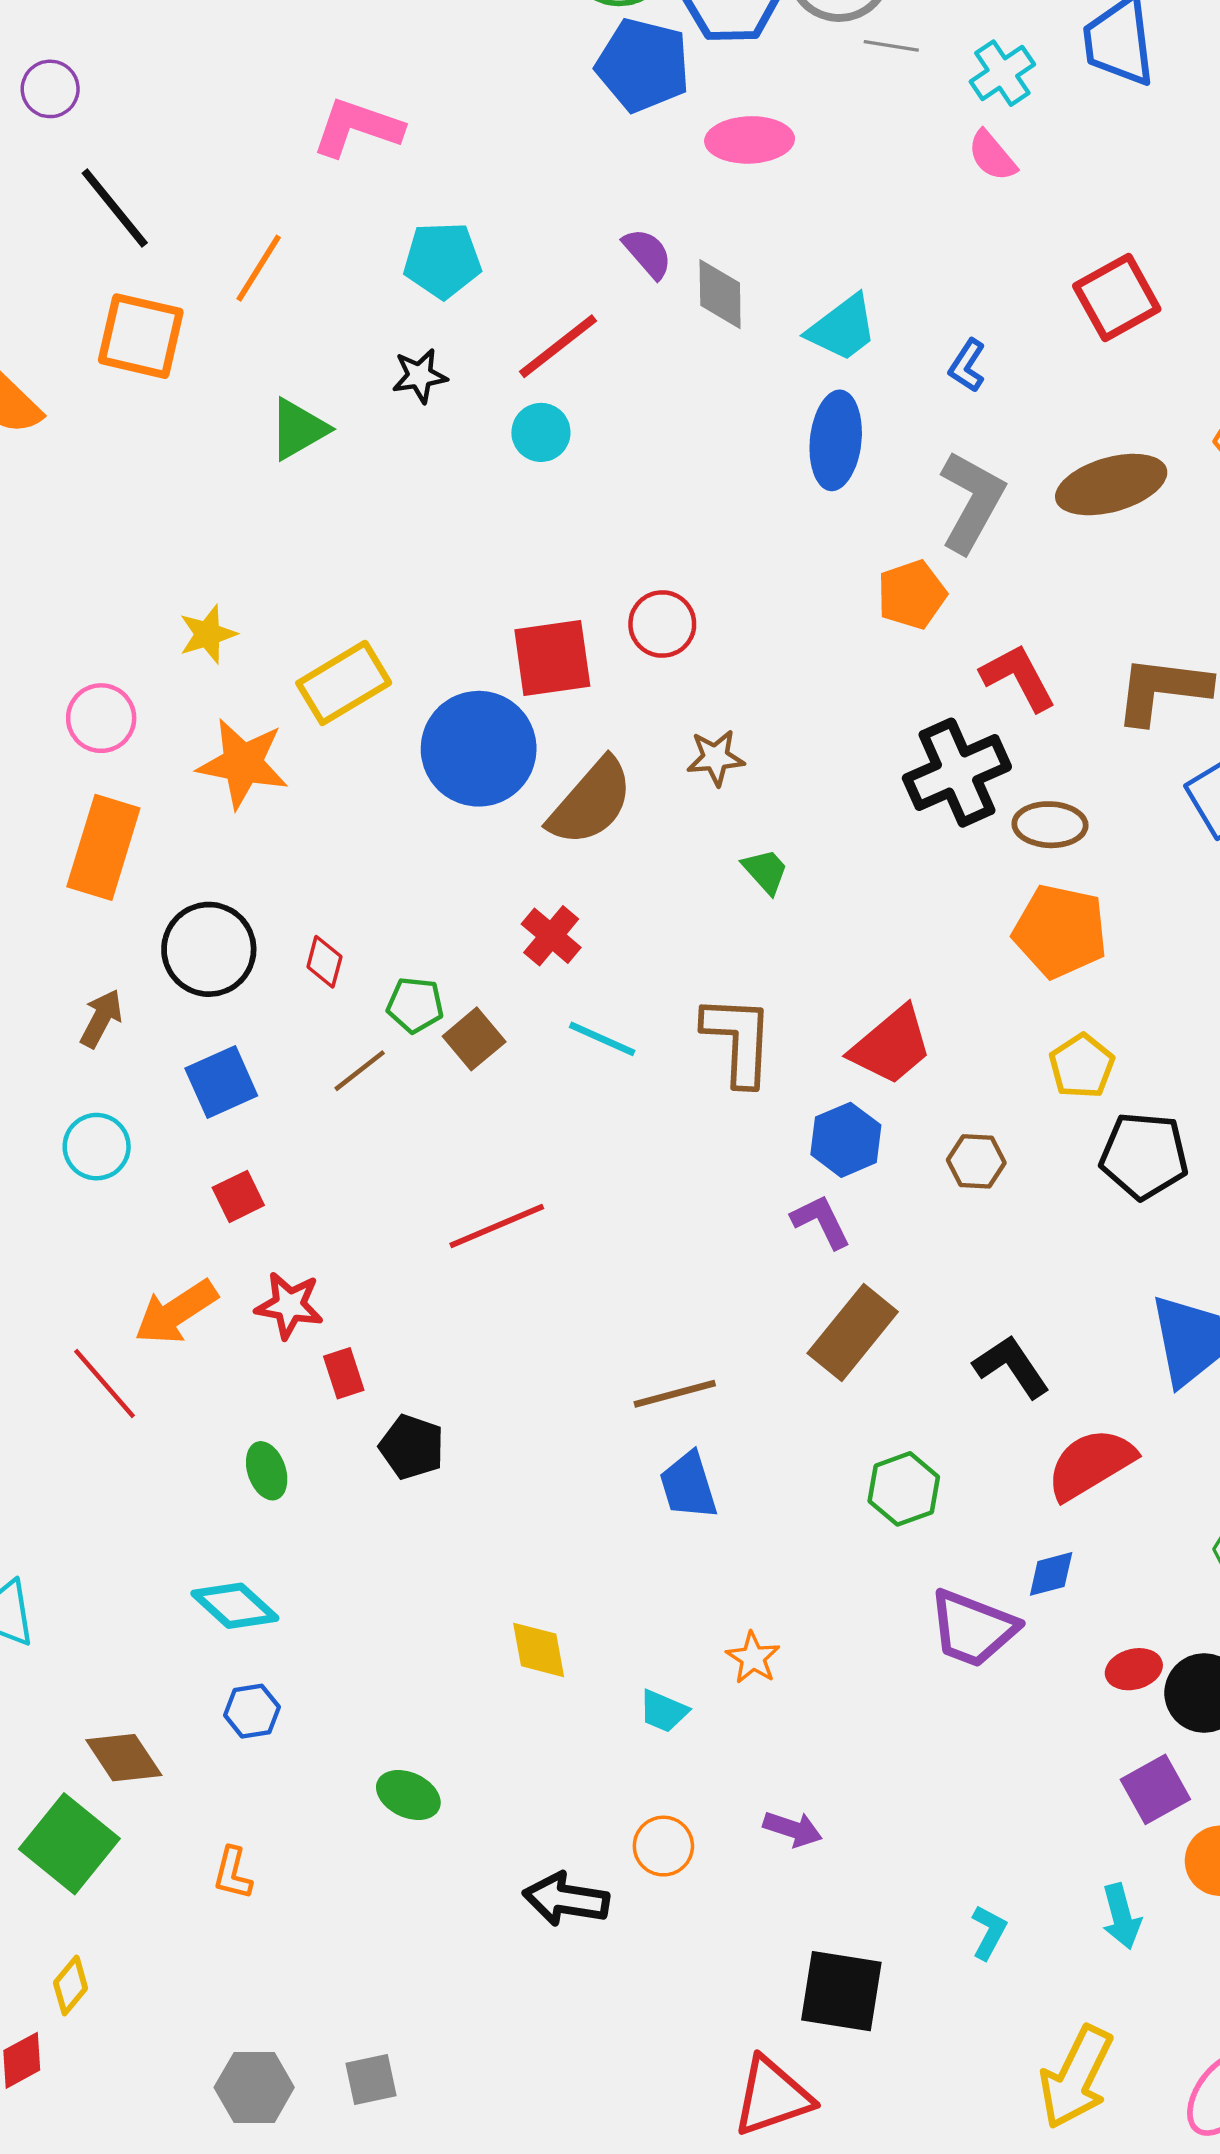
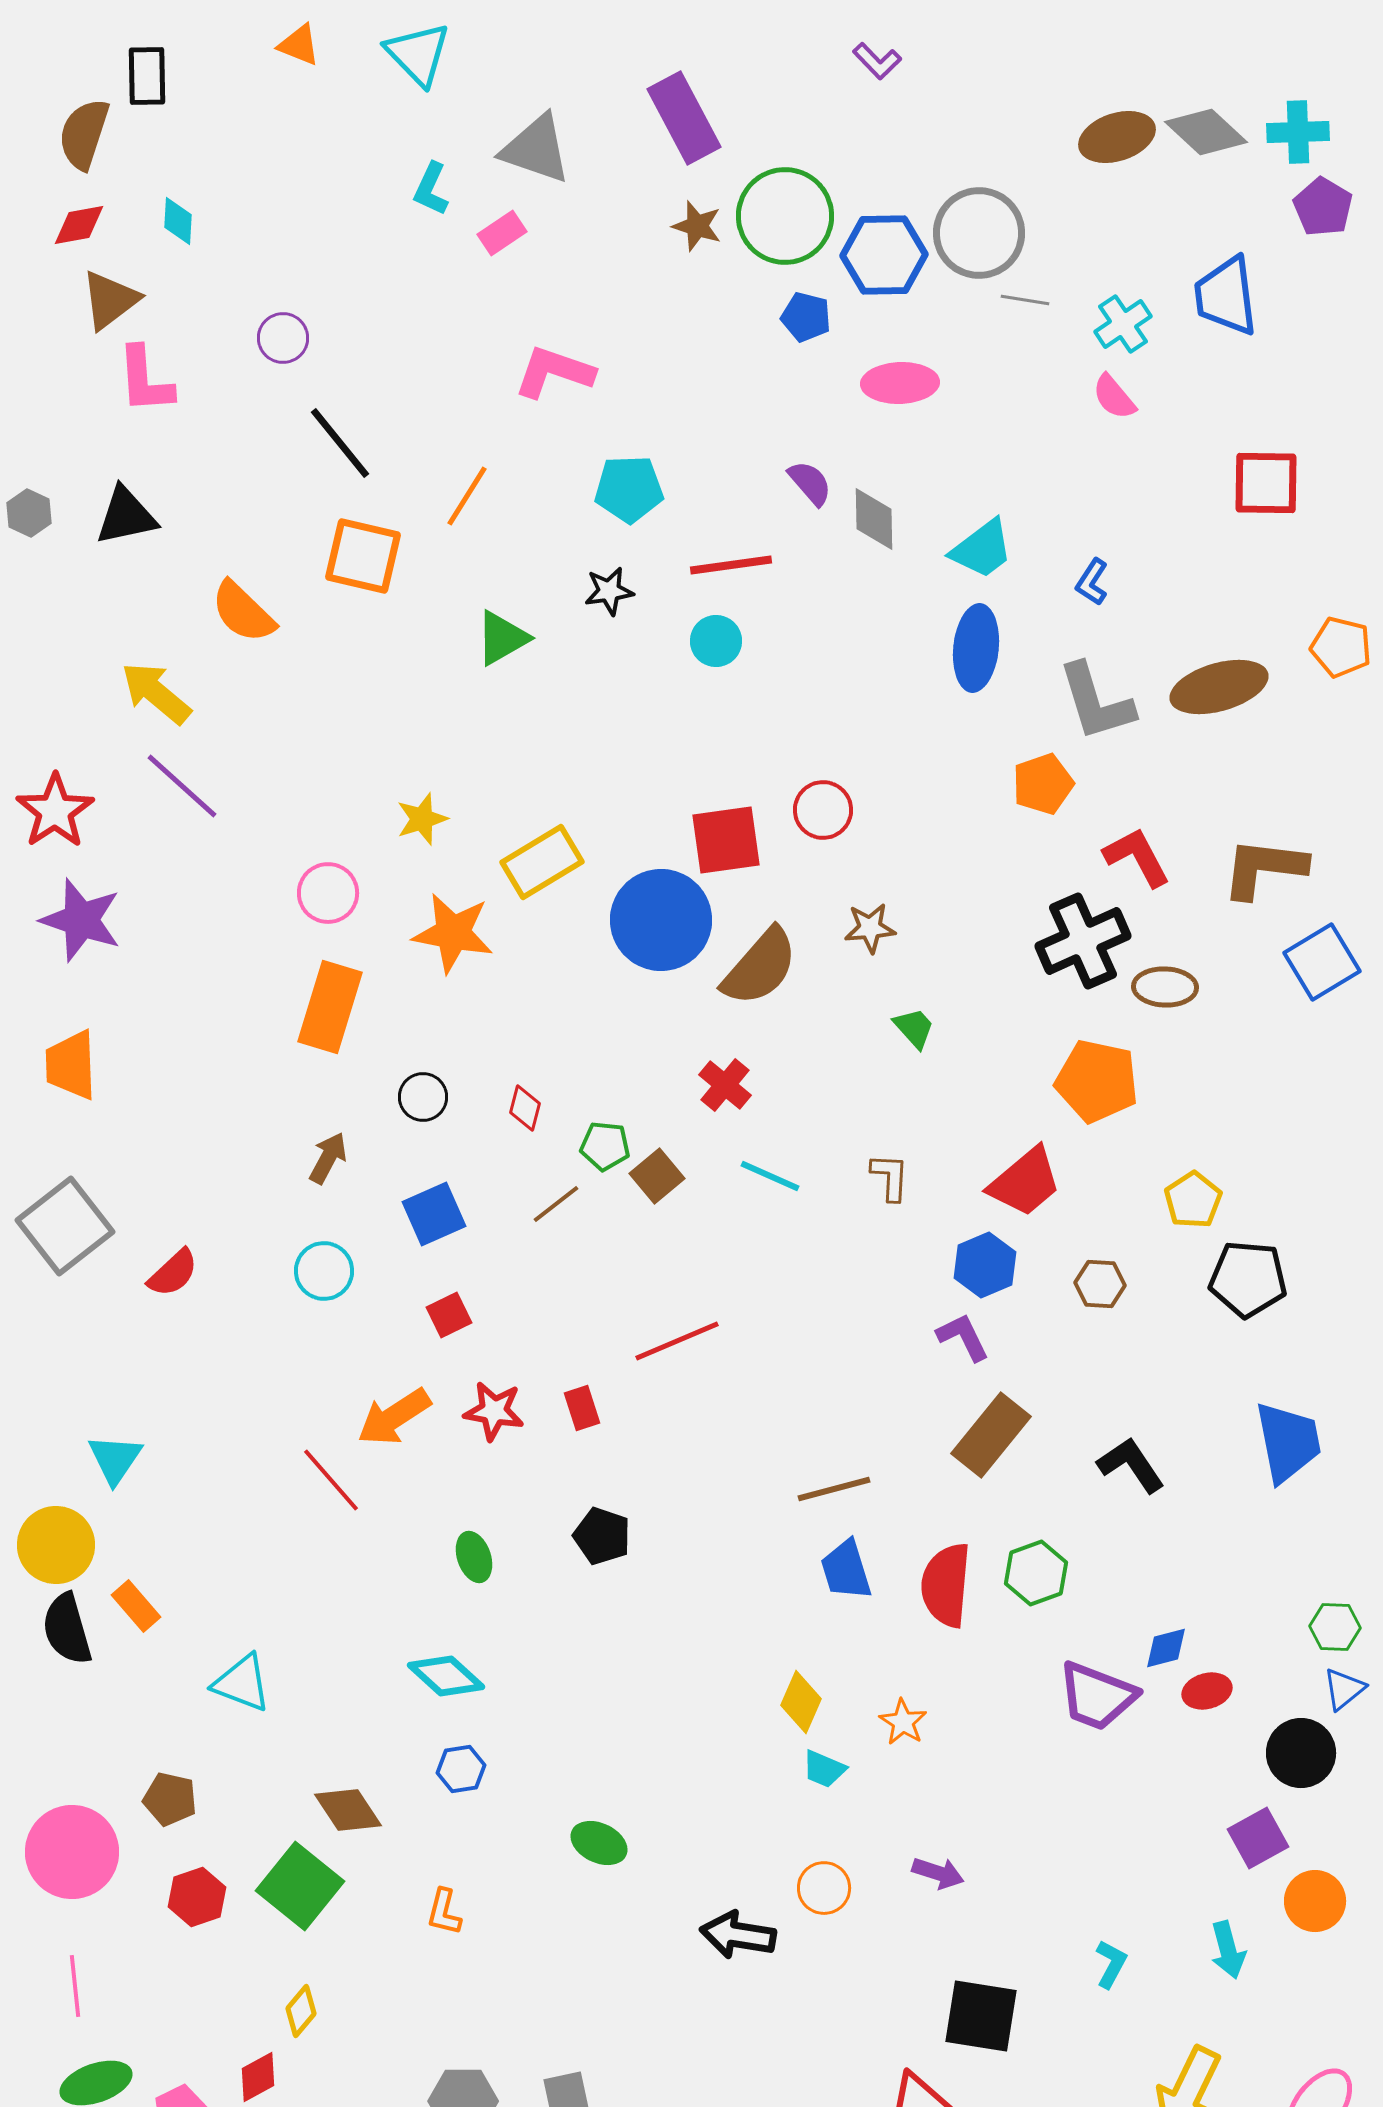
blue pentagon: (643, 65) -> (806, 317), size x0.6
red square: (1117, 298) -> (1266, 483), moved, turned 30
red line: (558, 346) -> (731, 565), turned 30
gray L-shape: (972, 502) -> (1096, 702), turned 134
orange pentagon: (1060, 931) -> (1097, 1081), moved
black circle: (209, 949) -> (423, 1097), size x0.6
brown L-shape: (738, 1040) -> (890, 1177), size x0.6
red rectangle: (344, 1373) -> (582, 1408), moved
red semicircle: (1091, 1464) -> (946, 1585), moved, turned -54
yellow diamond: (539, 1650) -> (801, 1702), moved, turned 34
red ellipse: (1134, 1669) -> (1207, 1691), moved

